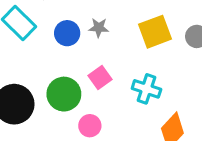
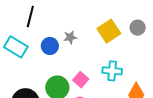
pink square: (100, 78) -> (81, 80), moved

